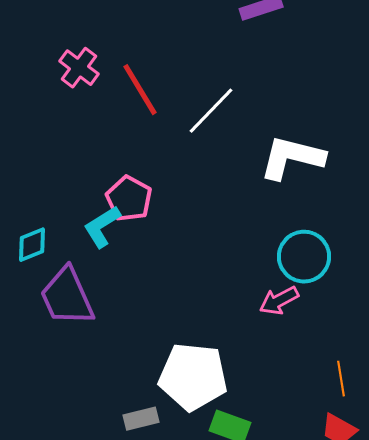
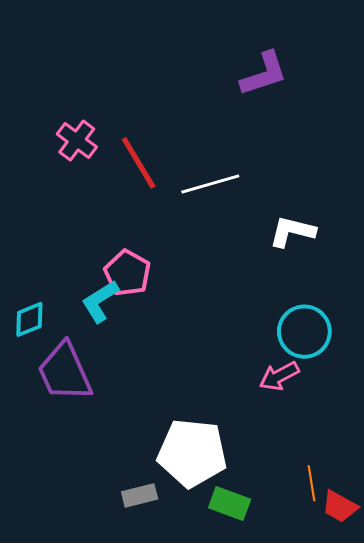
white line: (211, 111) -> (210, 184), turned 30
white L-shape: (292, 158) -> (292, 232), size x0.7
orange line: (341, 379) -> (311, 483), moved

